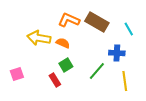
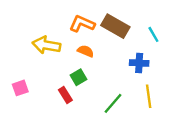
orange semicircle: (63, 43) -> (86, 51), moved
green line: (97, 71) -> (113, 103), moved

